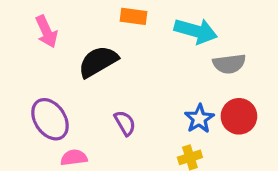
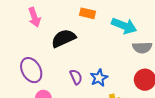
blue star: (199, 119) -> (99, 78), moved

